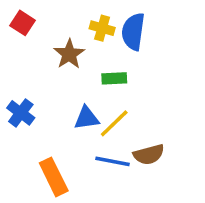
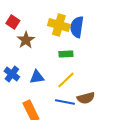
yellow cross: (102, 28) -> (59, 25), size x1.5
brown star: (69, 54) -> (26, 40), moved
blue triangle: (87, 118) -> (37, 77), moved

